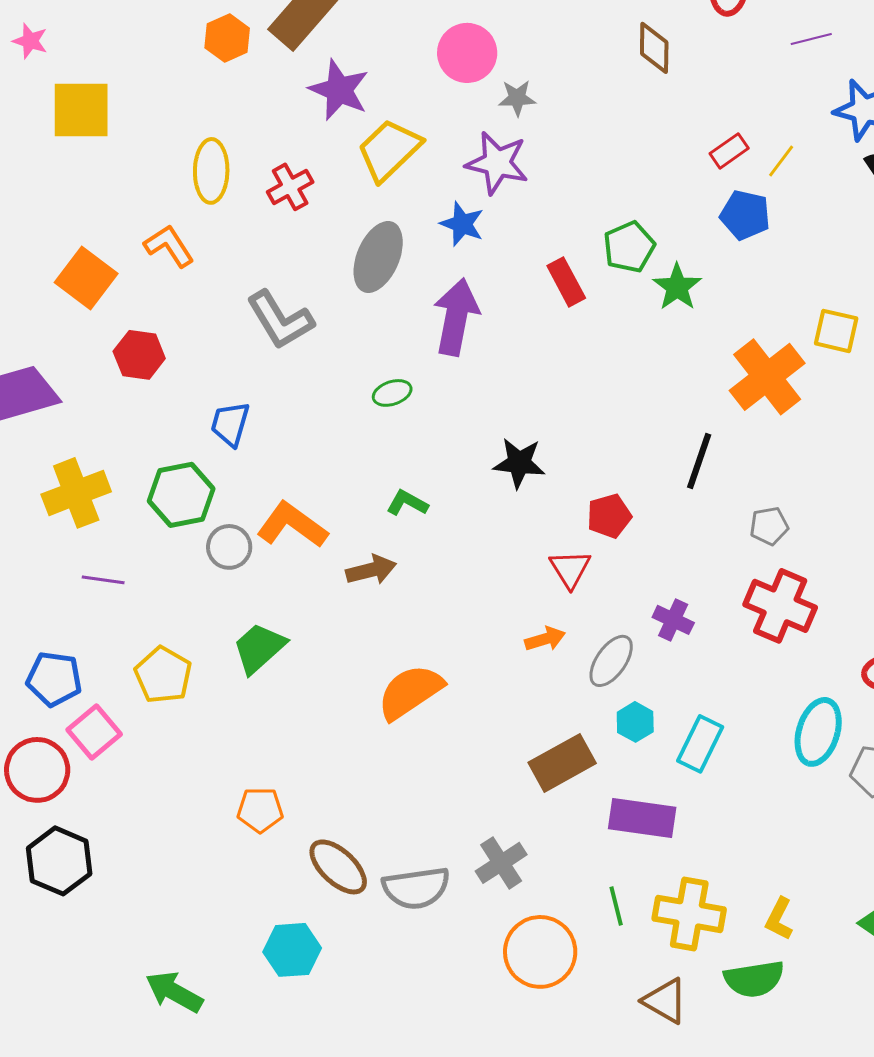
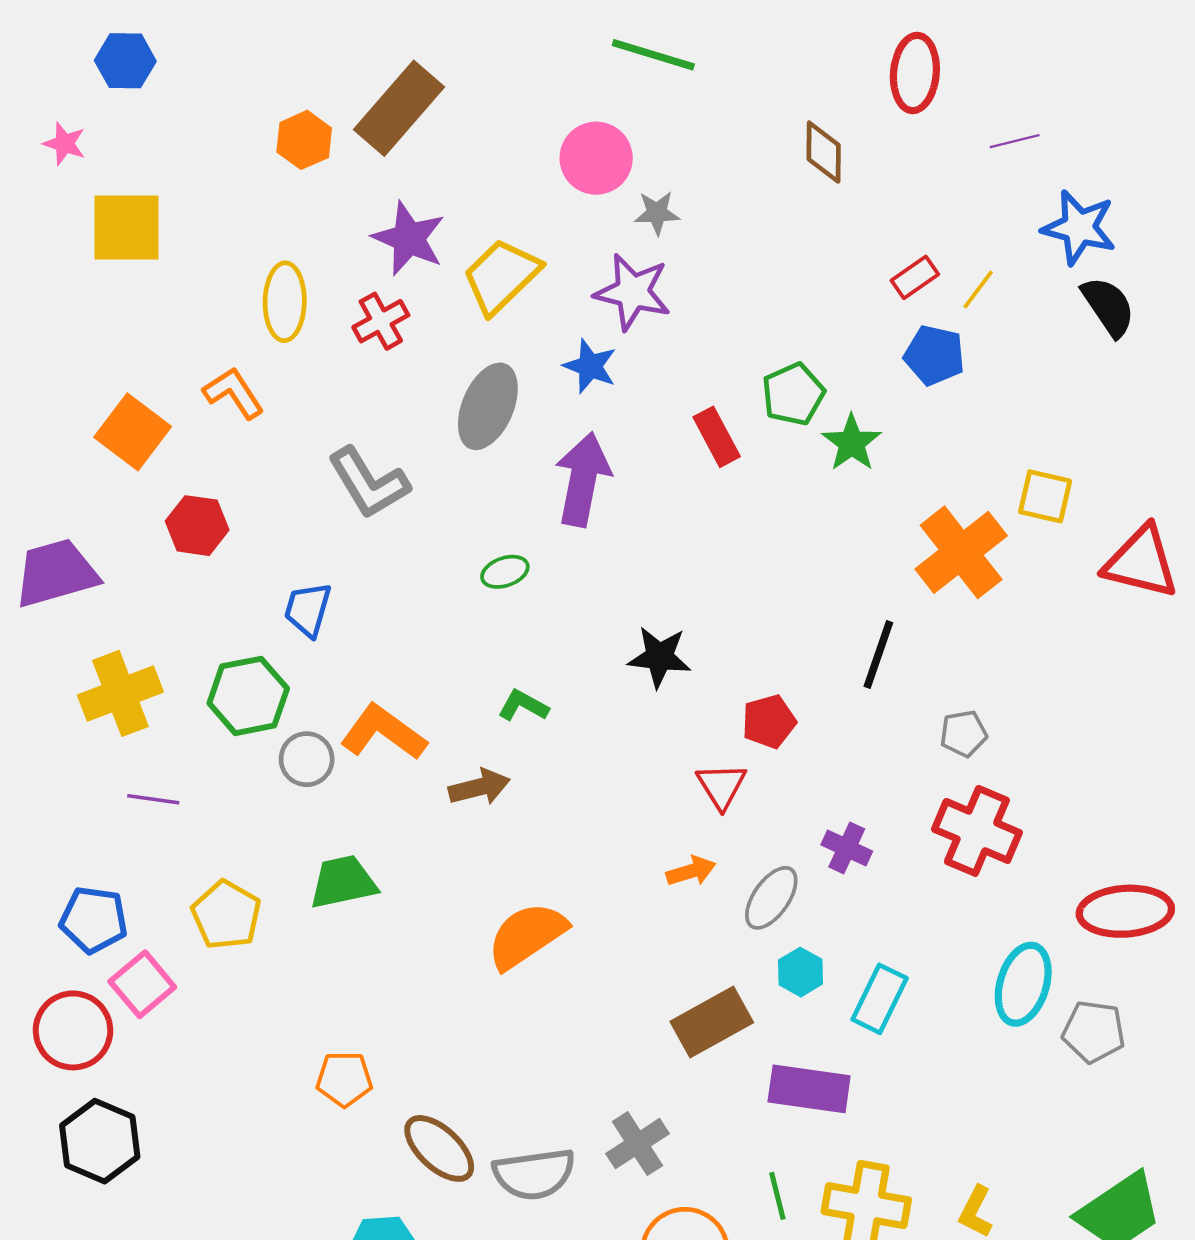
purple star: (339, 90) -> (409, 238), moved
green trapezoid: (259, 648) -> (343, 882), turned 30

